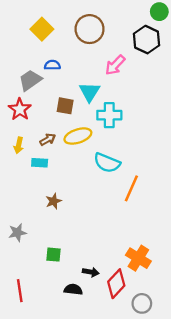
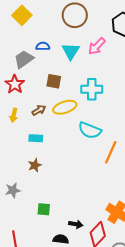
yellow square: (42, 29) -> (22, 15), moved
cyan triangle: (90, 92) -> (71, 51), moved
cyan rectangle: (40, 163) -> (36, 138), moved
brown star: (53, 201) -> (35, 165), moved

